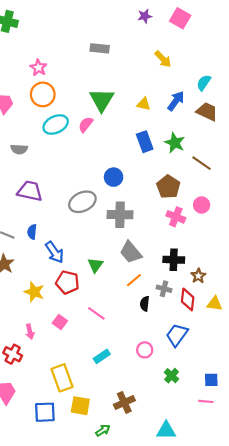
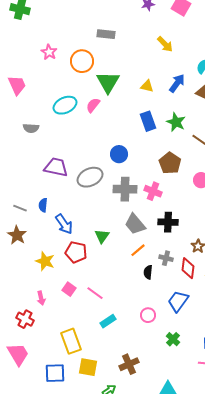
orange circle: (43, 94) -> (82, 61), moved
purple trapezoid: (30, 191) -> (56, 167), moved
pink cross: (176, 217) -> (153, 191), moved
black cross: (174, 260) -> (168, 222), moved
pink line: (96, 313) -> (95, 293), moved

